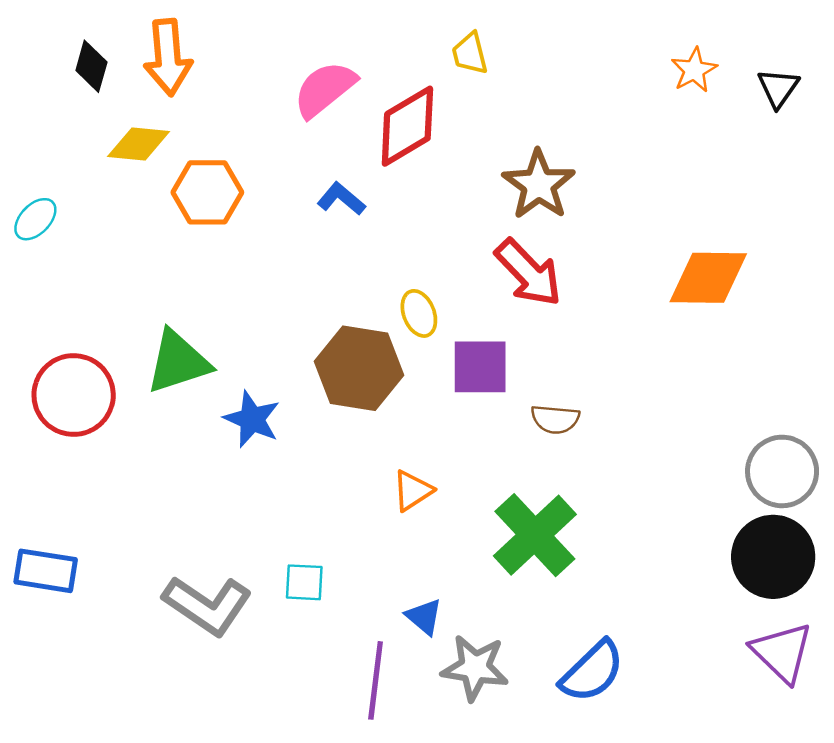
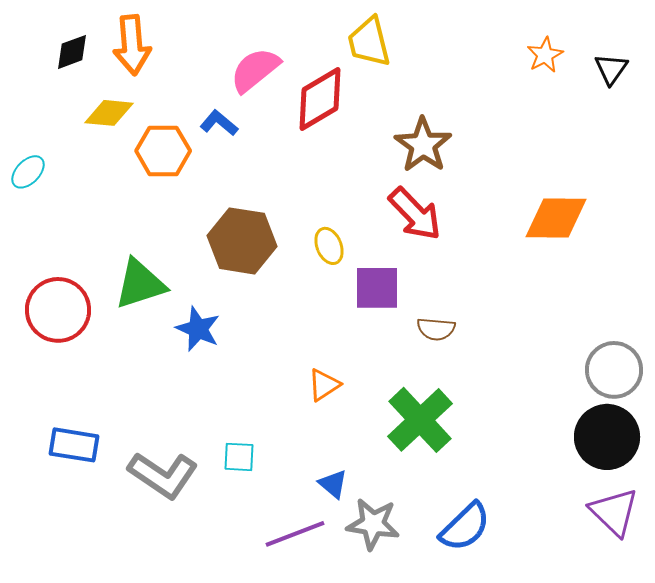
yellow trapezoid: (470, 54) -> (369, 42), size x1.5
black diamond: (91, 66) -> (72, 52), turned 54
blue L-shape: (341, 199) -> (219, 123), moved
brown hexagon: (359, 368) -> (242, 241), moved
blue rectangle: (46, 571) -> (74, 445), moved
purple line: (376, 680) -> (295, 534), turned 62

